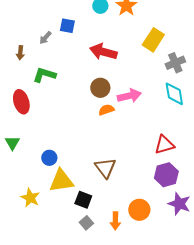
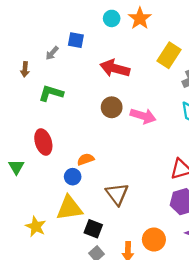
pink arrow: (129, 96) -> (143, 116), turned 30
red ellipse: (21, 102) -> (43, 142), moved
orange semicircle: (106, 110) -> (86, 159), moved
blue circle: (49, 158) -> (73, 177), moved

